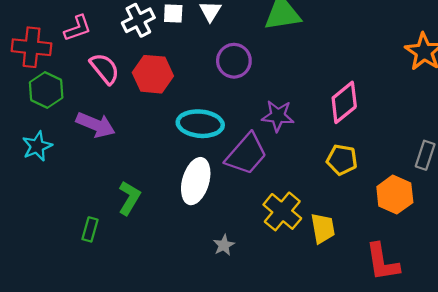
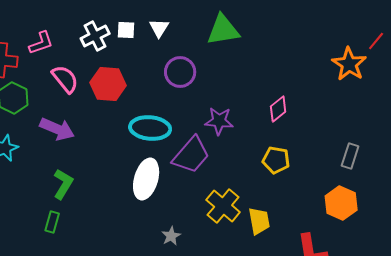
pink diamond: (344, 102) -> (278, 109), size x0.7
orange hexagon: (395, 195) -> (341, 203), moved
green L-shape: (129, 198) -> (63, 184), moved

